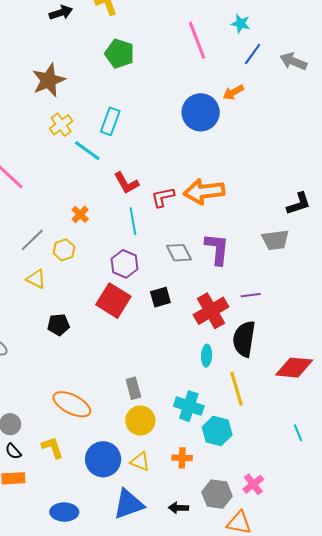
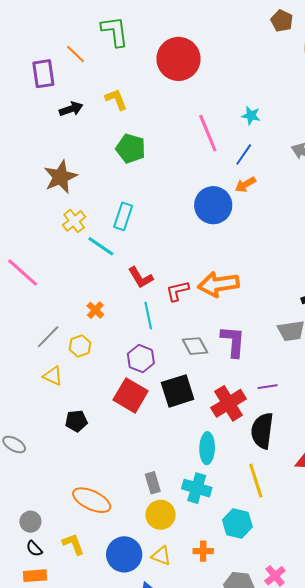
blue line: (253, 54) -> (244, 154), moved
black square: (160, 297) -> (178, 391), size x1.6
cyan ellipse: (207, 356) -> (207, 448), moved, size x1.4
cyan cross: (189, 406) -> (197, 488), moved

